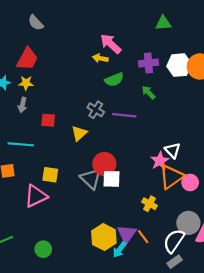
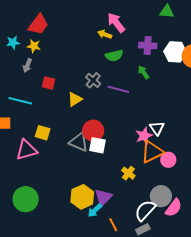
gray triangle: (91, 179) -> (79, 142), turned -30
orange line: (143, 237) -> (113, 225), moved
green circle: (43, 249) -> (26, 199), size x1.6

